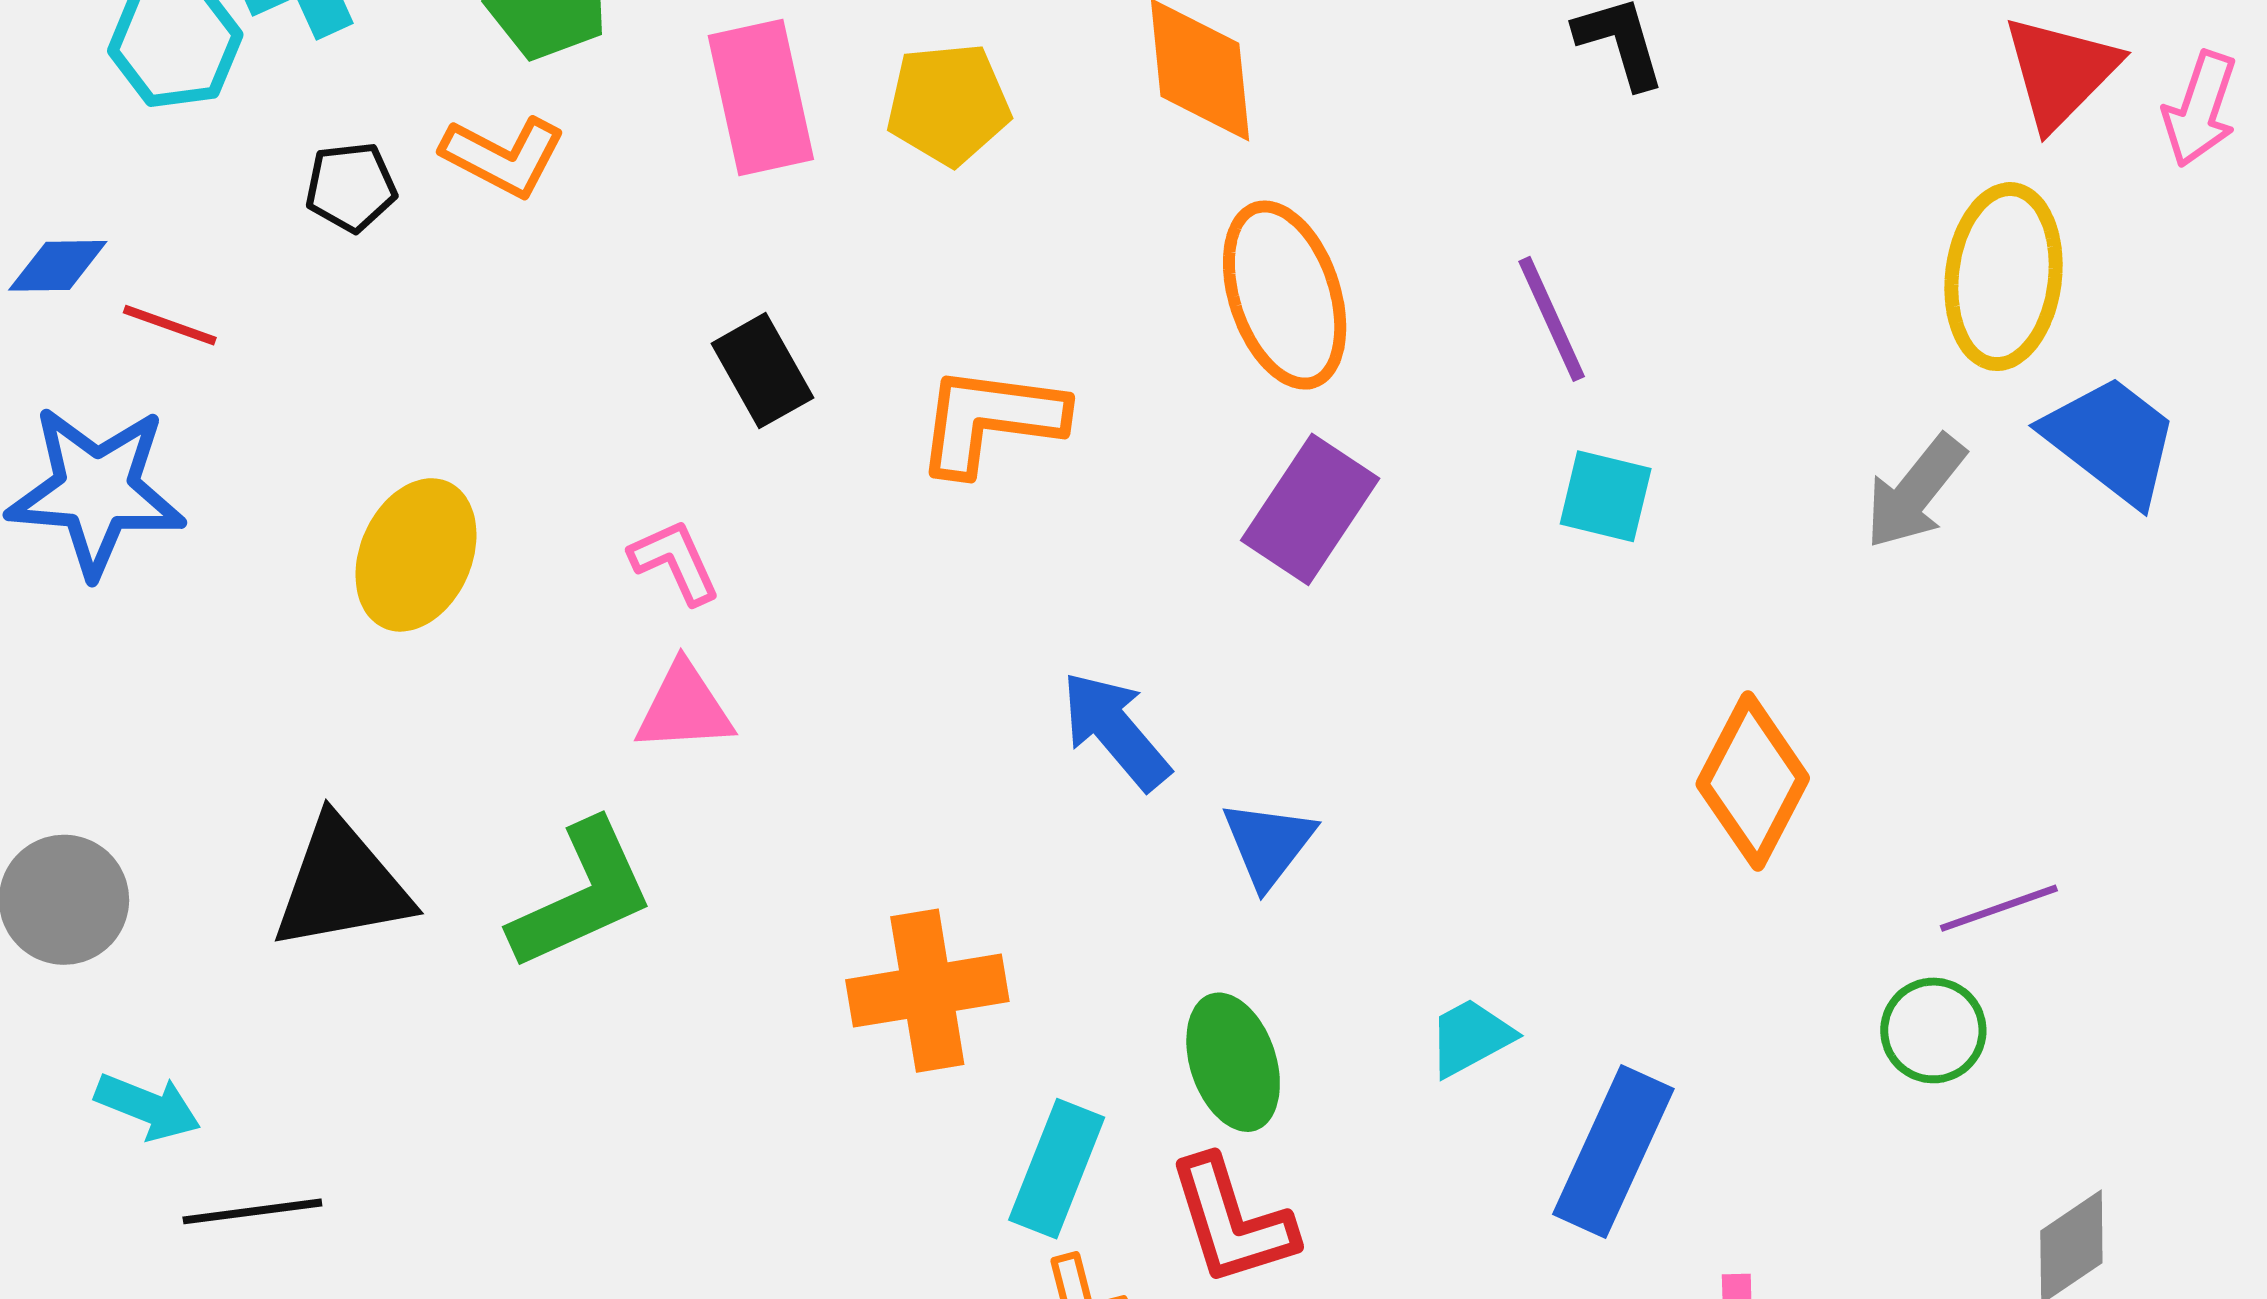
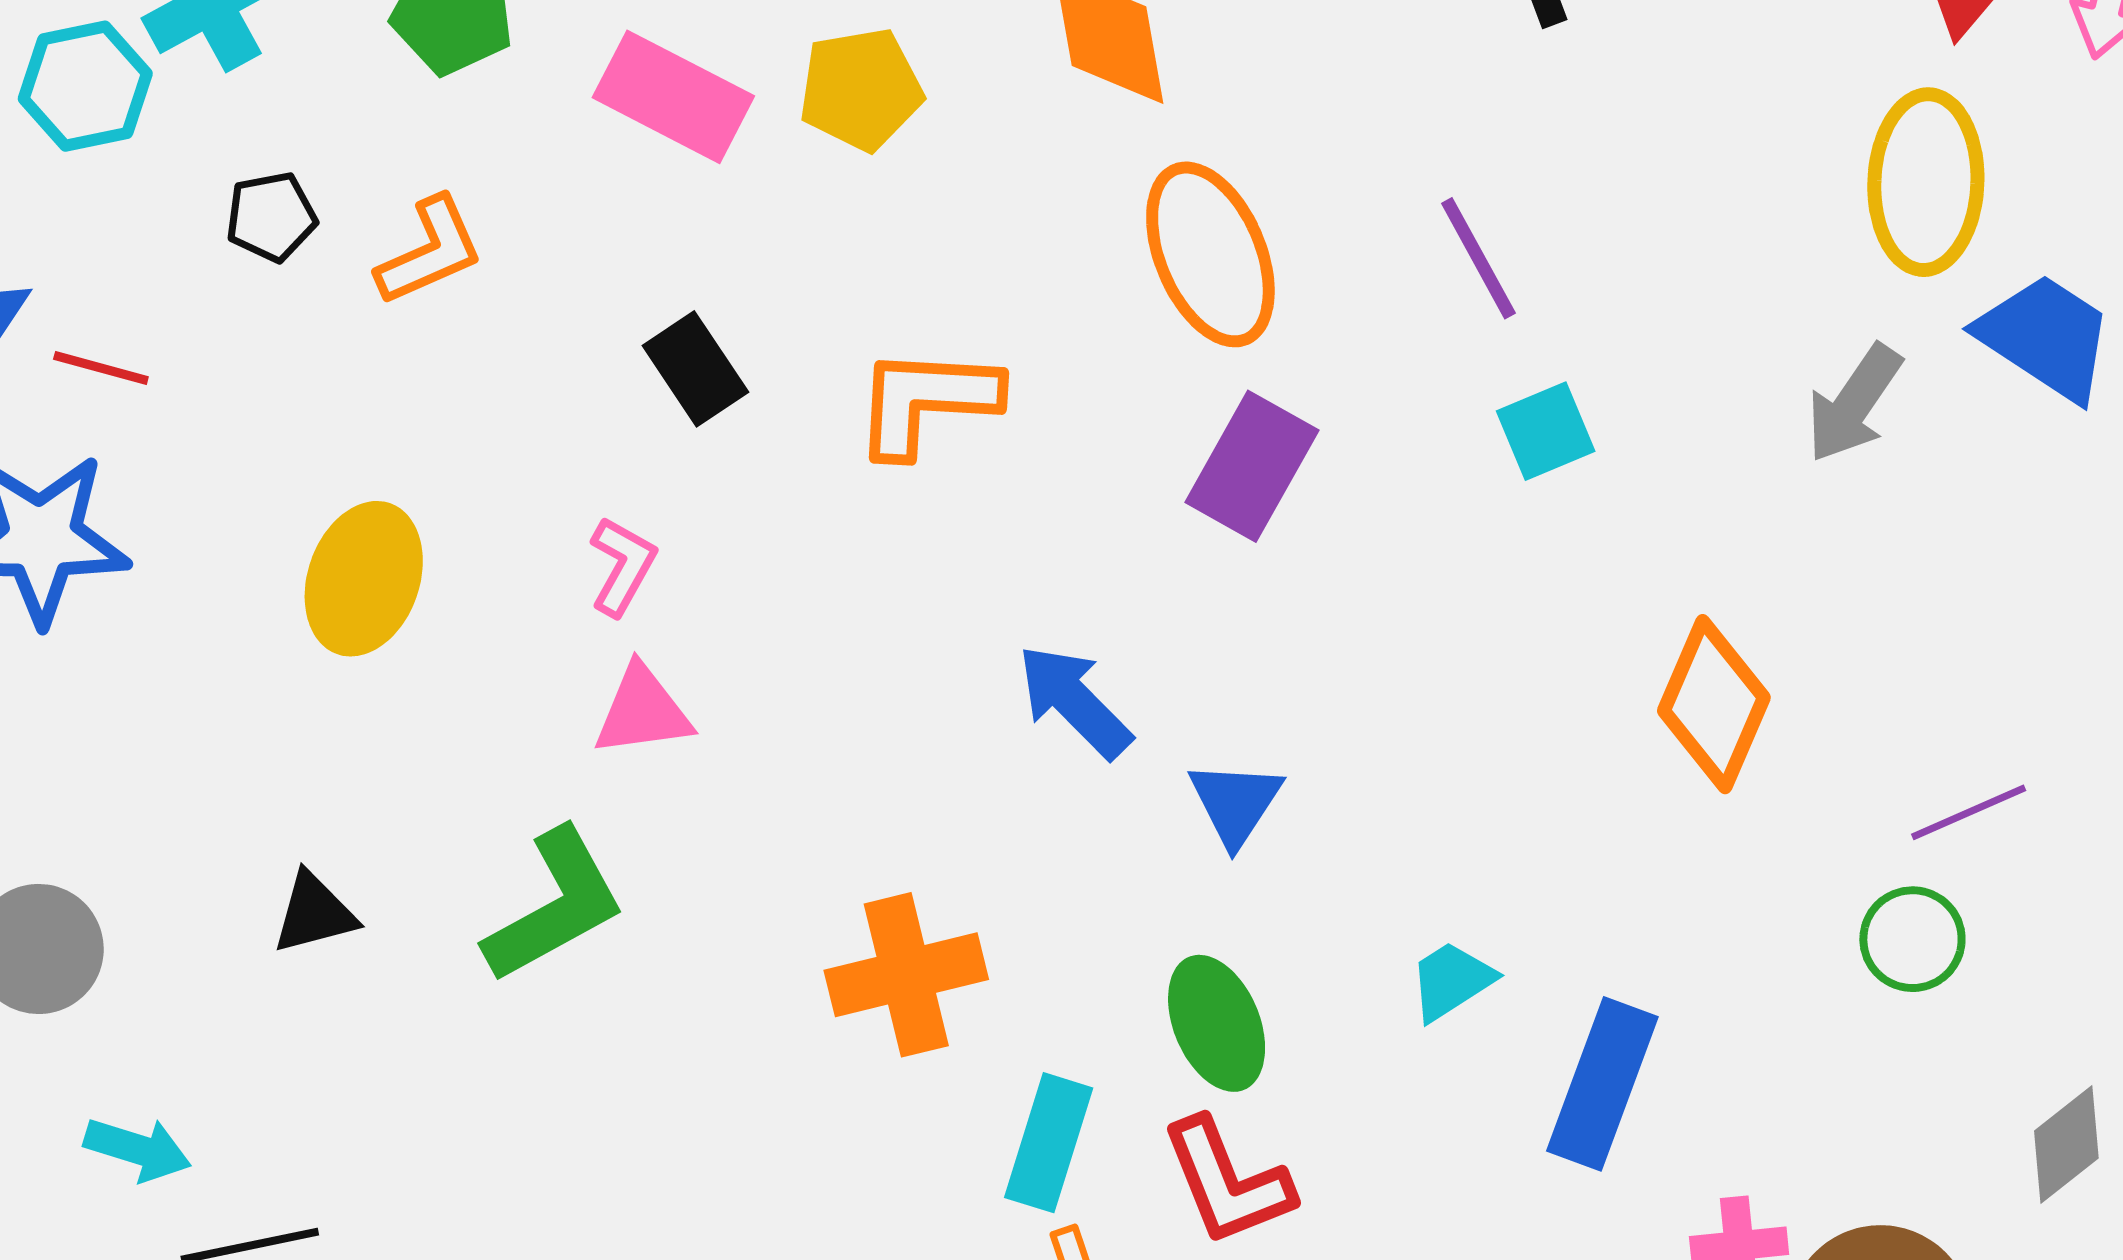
pink rectangle: (761, 98) -> (673, 97), turned -46
orange L-shape: (503, 156) -> (430, 251), moved, turned -47
cyan square: (1606, 496) -> (1546, 431), turned -32
pink L-shape: (675, 562) -> (622, 566), turned 58
black triangle: (342, 885) -> (314, 913), size x0.6

